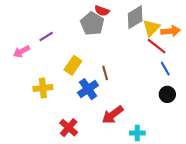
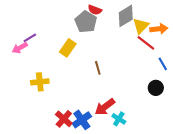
purple line: (46, 36) -> (30, 38), moved
yellow rectangle: (73, 65) -> (68, 48), moved
blue line: (165, 69) -> (163, 64), moved
blue cross: (88, 89) -> (82, 120), moved
cyan cross: (137, 133) -> (119, 119), moved, turned 32

